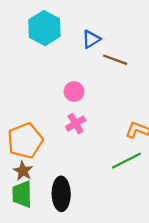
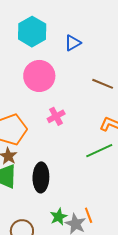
brown line: (115, 60) -> (103, 84), moved
pink circle: (74, 91) -> (39, 76), moved, size x1.8

